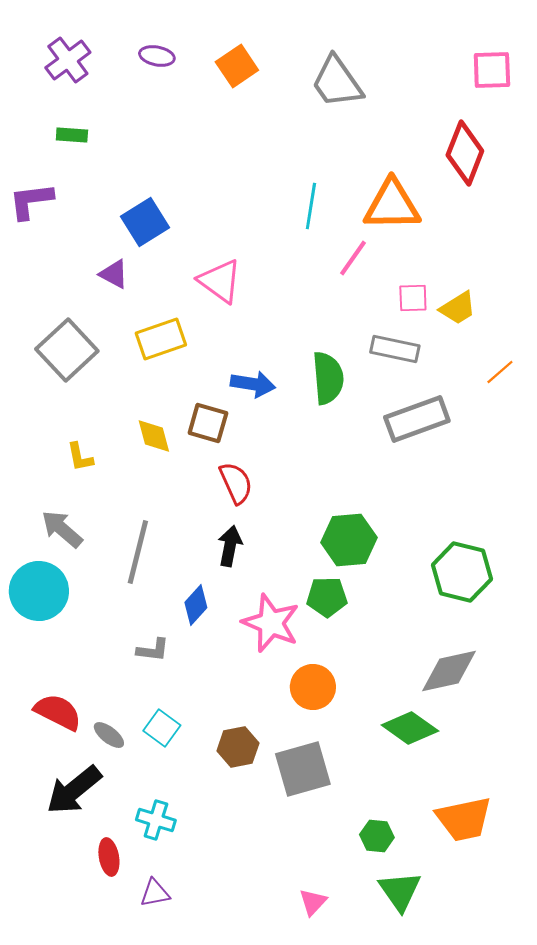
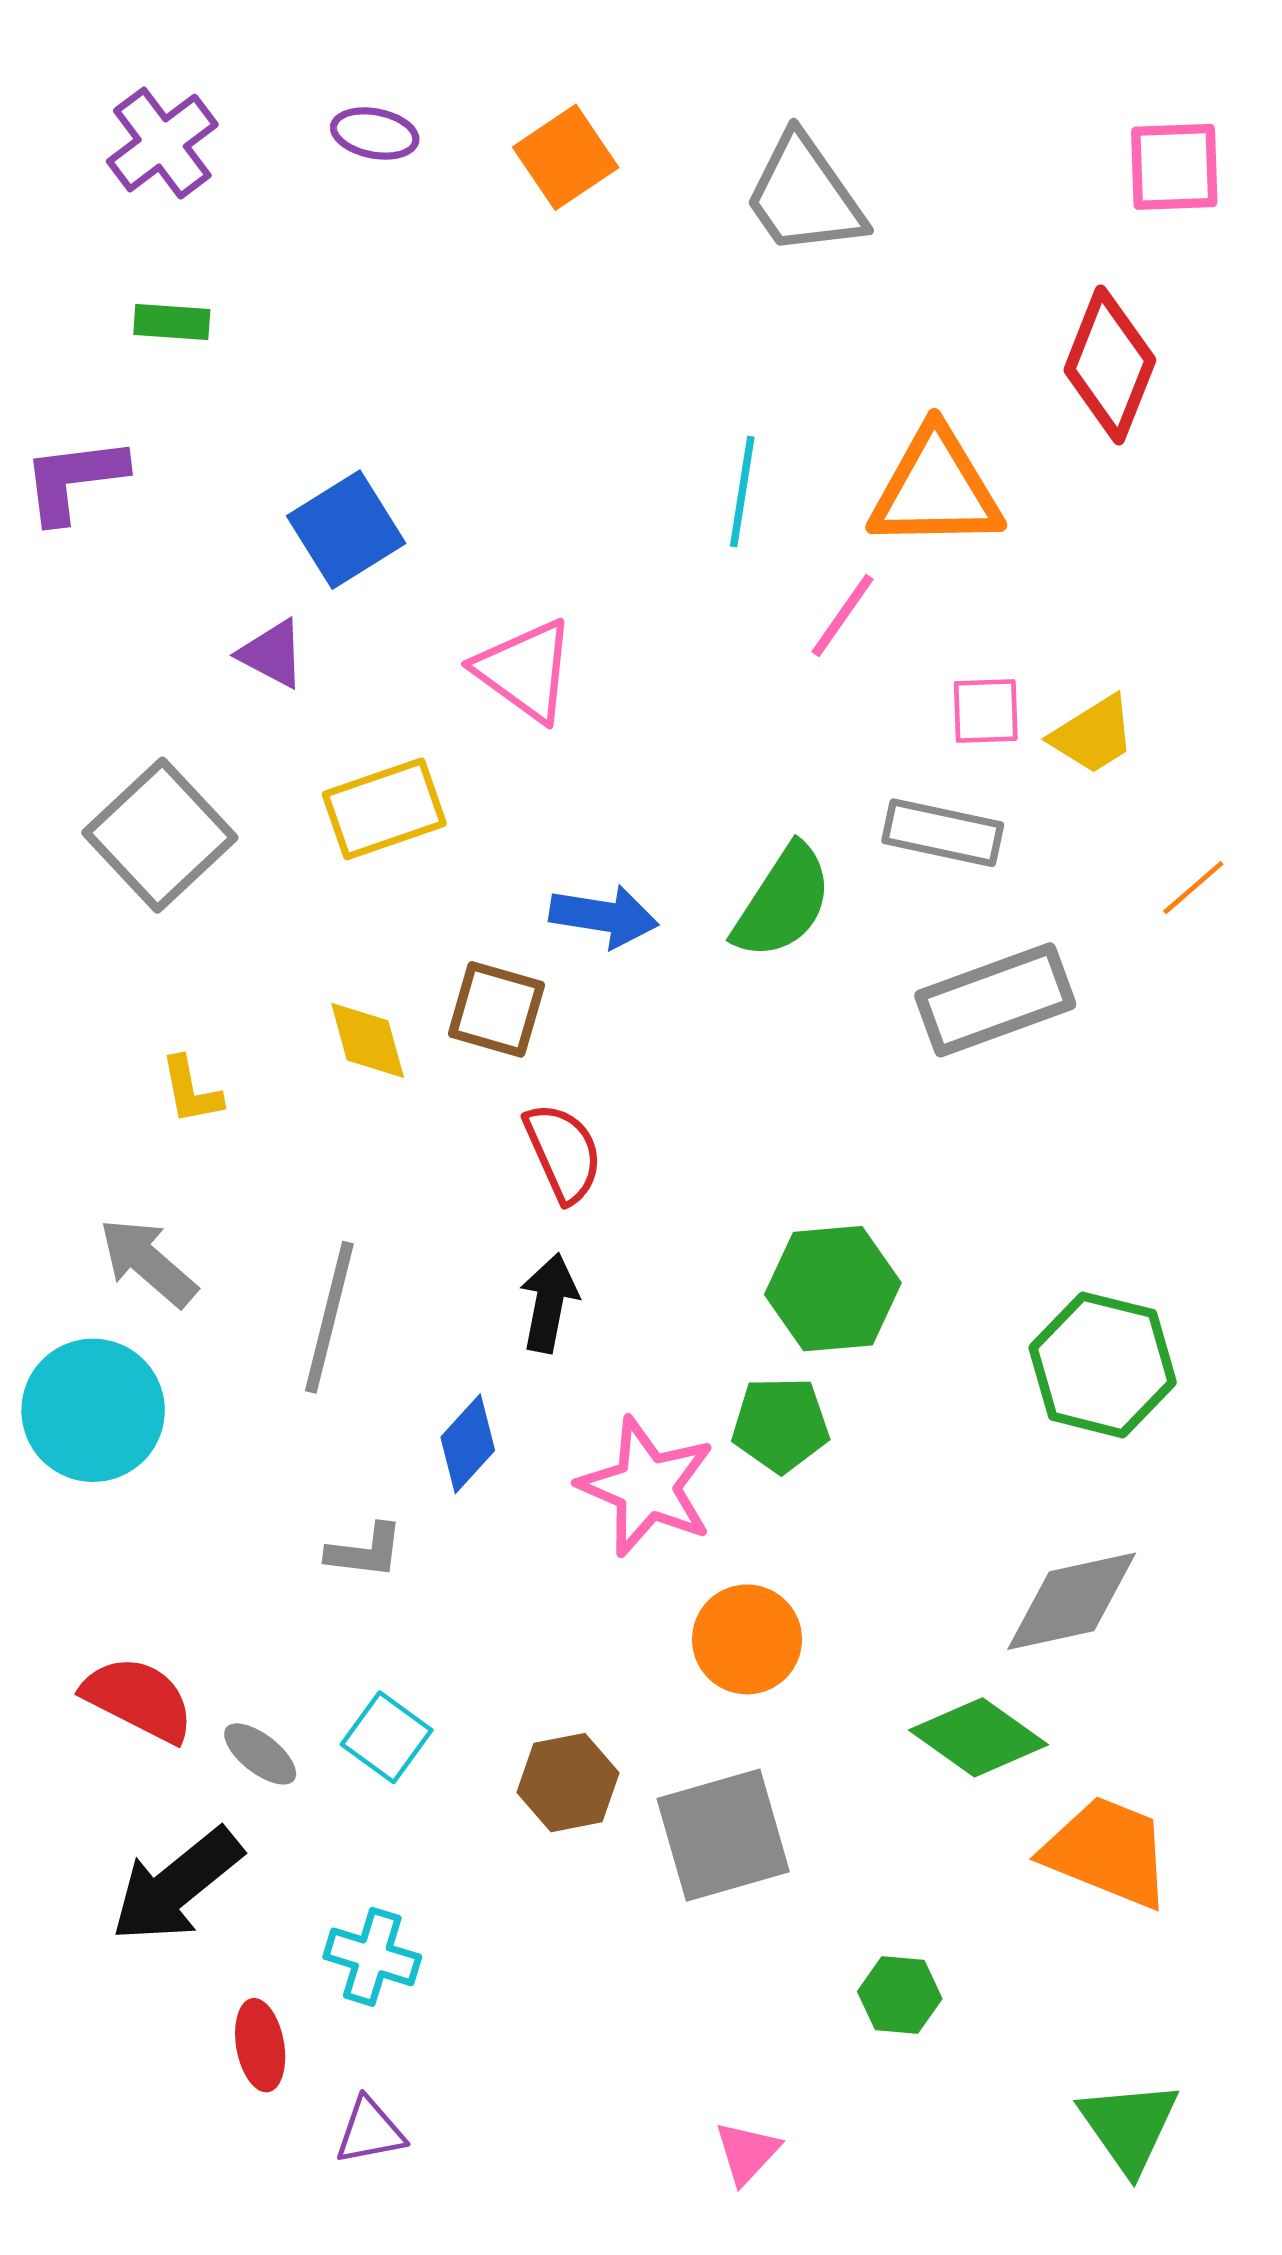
green semicircle: (328, 378) -> (783, 902), turned 38
orange trapezoid: (464, 819) -> (1107, 1852), moved, turned -146
green triangle: (400, 891) -> (1129, 2126), moved

